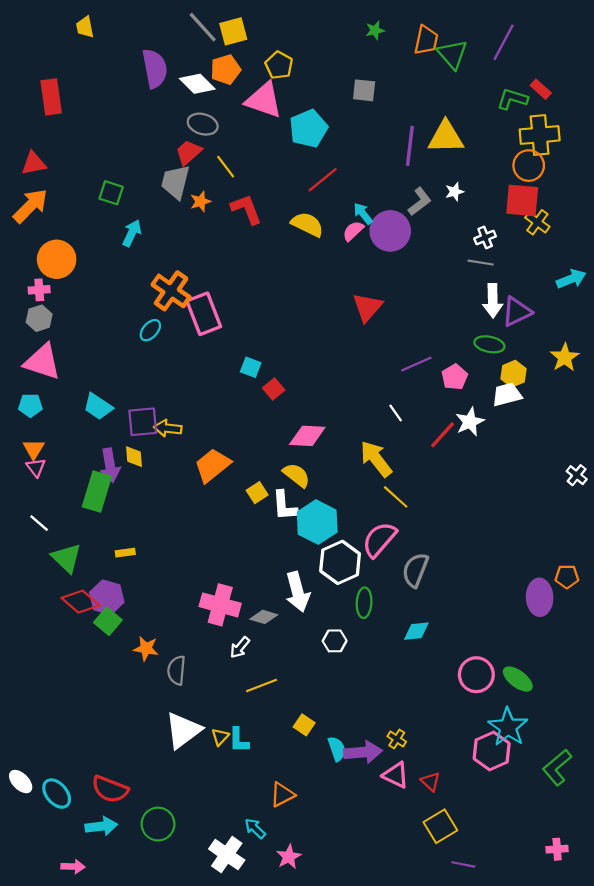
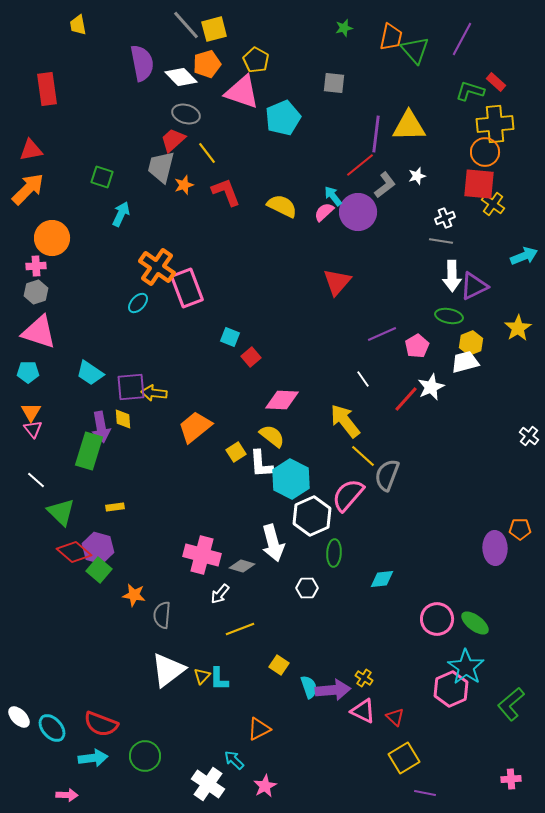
red line: (323, 180) -> (360, 165), moved
gray semicircle: (415, 570) -> (387, 475), moved

